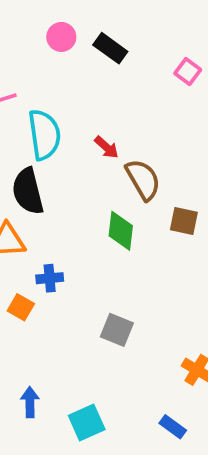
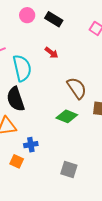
red arrow: (106, 147) -> (52, 53), moved
green diamond: (121, 231) -> (67, 116), turned -70

